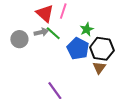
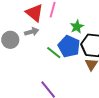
green line: (53, 33) -> (54, 53), moved

